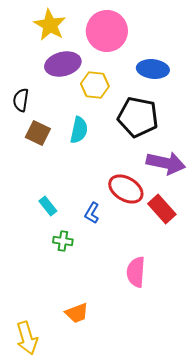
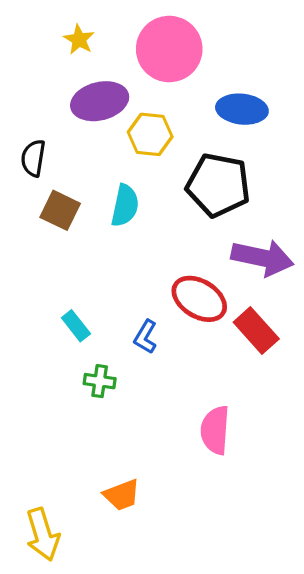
yellow star: (50, 25) -> (79, 40), size x0.6

